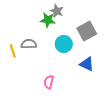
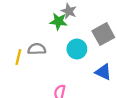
yellow line: (13, 51) -> (18, 57), turned 32

